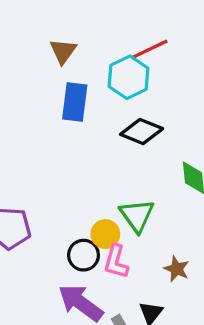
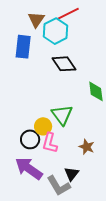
brown triangle: (63, 51) -> (36, 20), moved
black diamond: (142, 132) -> (64, 64), turned 35

